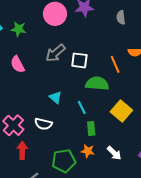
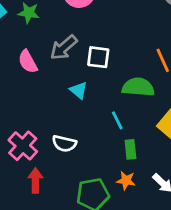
gray arrow: (55, 53) -> (64, 47), moved
white square: (79, 60) -> (98, 57), moved
cyan triangle: (55, 97) -> (79, 90), moved

